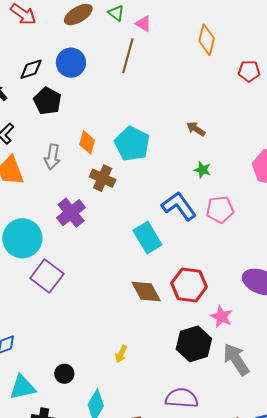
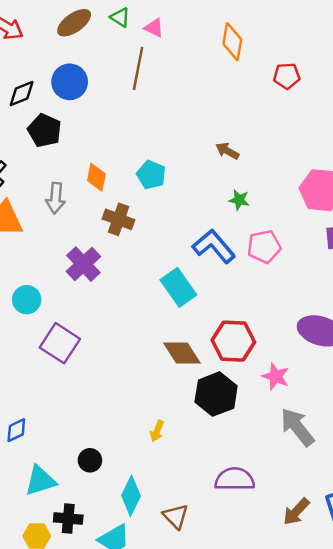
cyan pentagon: (132, 144) -> (151, 175), size x0.7
cyan circle: (22, 238) -> (27, 300), size x0.6
black hexagon: (194, 344) -> (216, 394), moved

